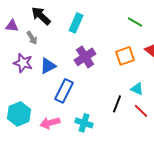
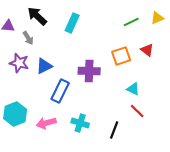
green line: (135, 22) -> (131, 22), turned -56
purple cross: (85, 57) -> (89, 71), moved, turned 35
black line: (117, 104) -> (114, 130), moved

